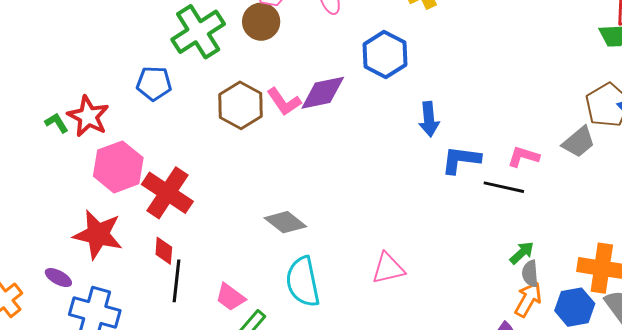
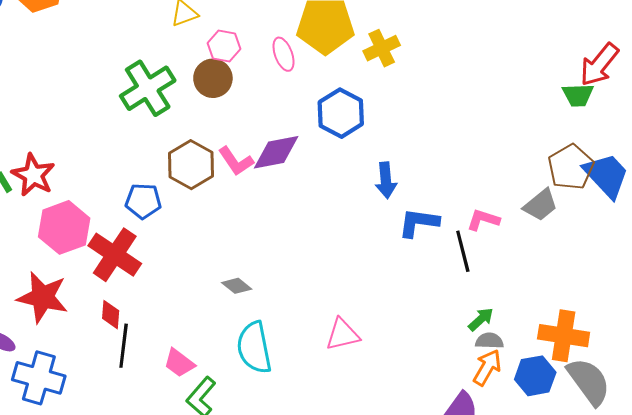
blue pentagon: (154, 83) -> (143, 201), moved
black line: (504, 187) -> (463, 251), turned 63
gray diamond: (285, 222) -> (237, 286), size x0.7
gray semicircle: (530, 274) -> (489, 341), turned 96

